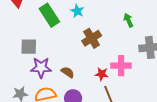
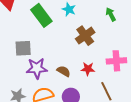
green arrow: (128, 20) -> (111, 14), moved
red star: (102, 74) -> (88, 69), moved

